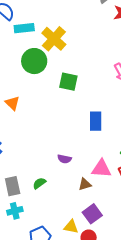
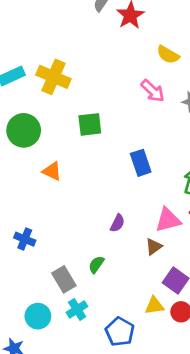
green circle: (34, 61) -> (24, 130), moved
orange triangle: (12, 103) -> (52, 171), moved
purple semicircle: (64, 159) -> (117, 223), turned -56

